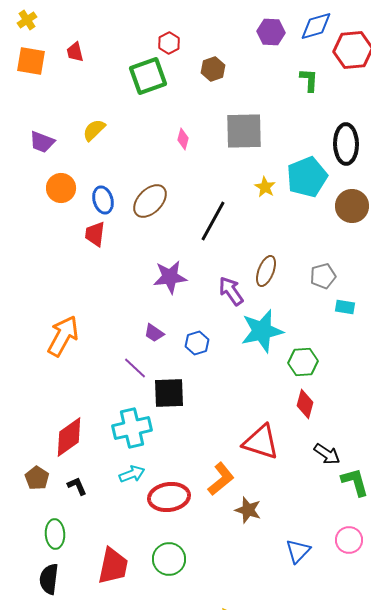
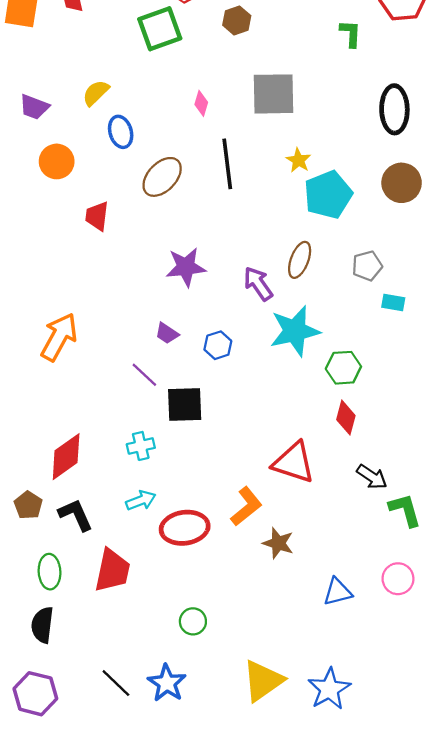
cyan pentagon: (307, 177) -> (328, 195), moved
blue ellipse: (103, 200) -> (121, 132), moved
black line: (213, 221) -> (227, 164), moved, turned -36
cyan cross: (132, 428) -> (141, 446), size x0.6
black L-shape: (77, 486) -> (76, 515), size x1.5
blue triangle: (298, 551) -> (338, 592), turned 32
green circle: (169, 559) -> (193, 621), moved, size x0.7
red trapezoid: (113, 566) -> (112, 570), moved

